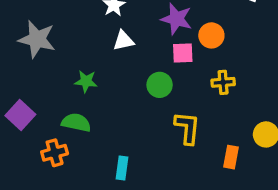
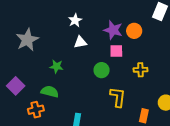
orange circle: (211, 35) -> (134, 31), moved
gray star: (37, 39) -> (27, 40), turned 30

